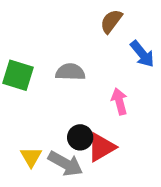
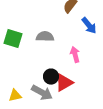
yellow triangle: (31, 157) -> (15, 96), moved, turned 48

